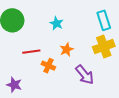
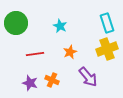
orange cross: (48, 66) -> (52, 80), moved
purple star: (14, 85) -> (30, 83), moved

